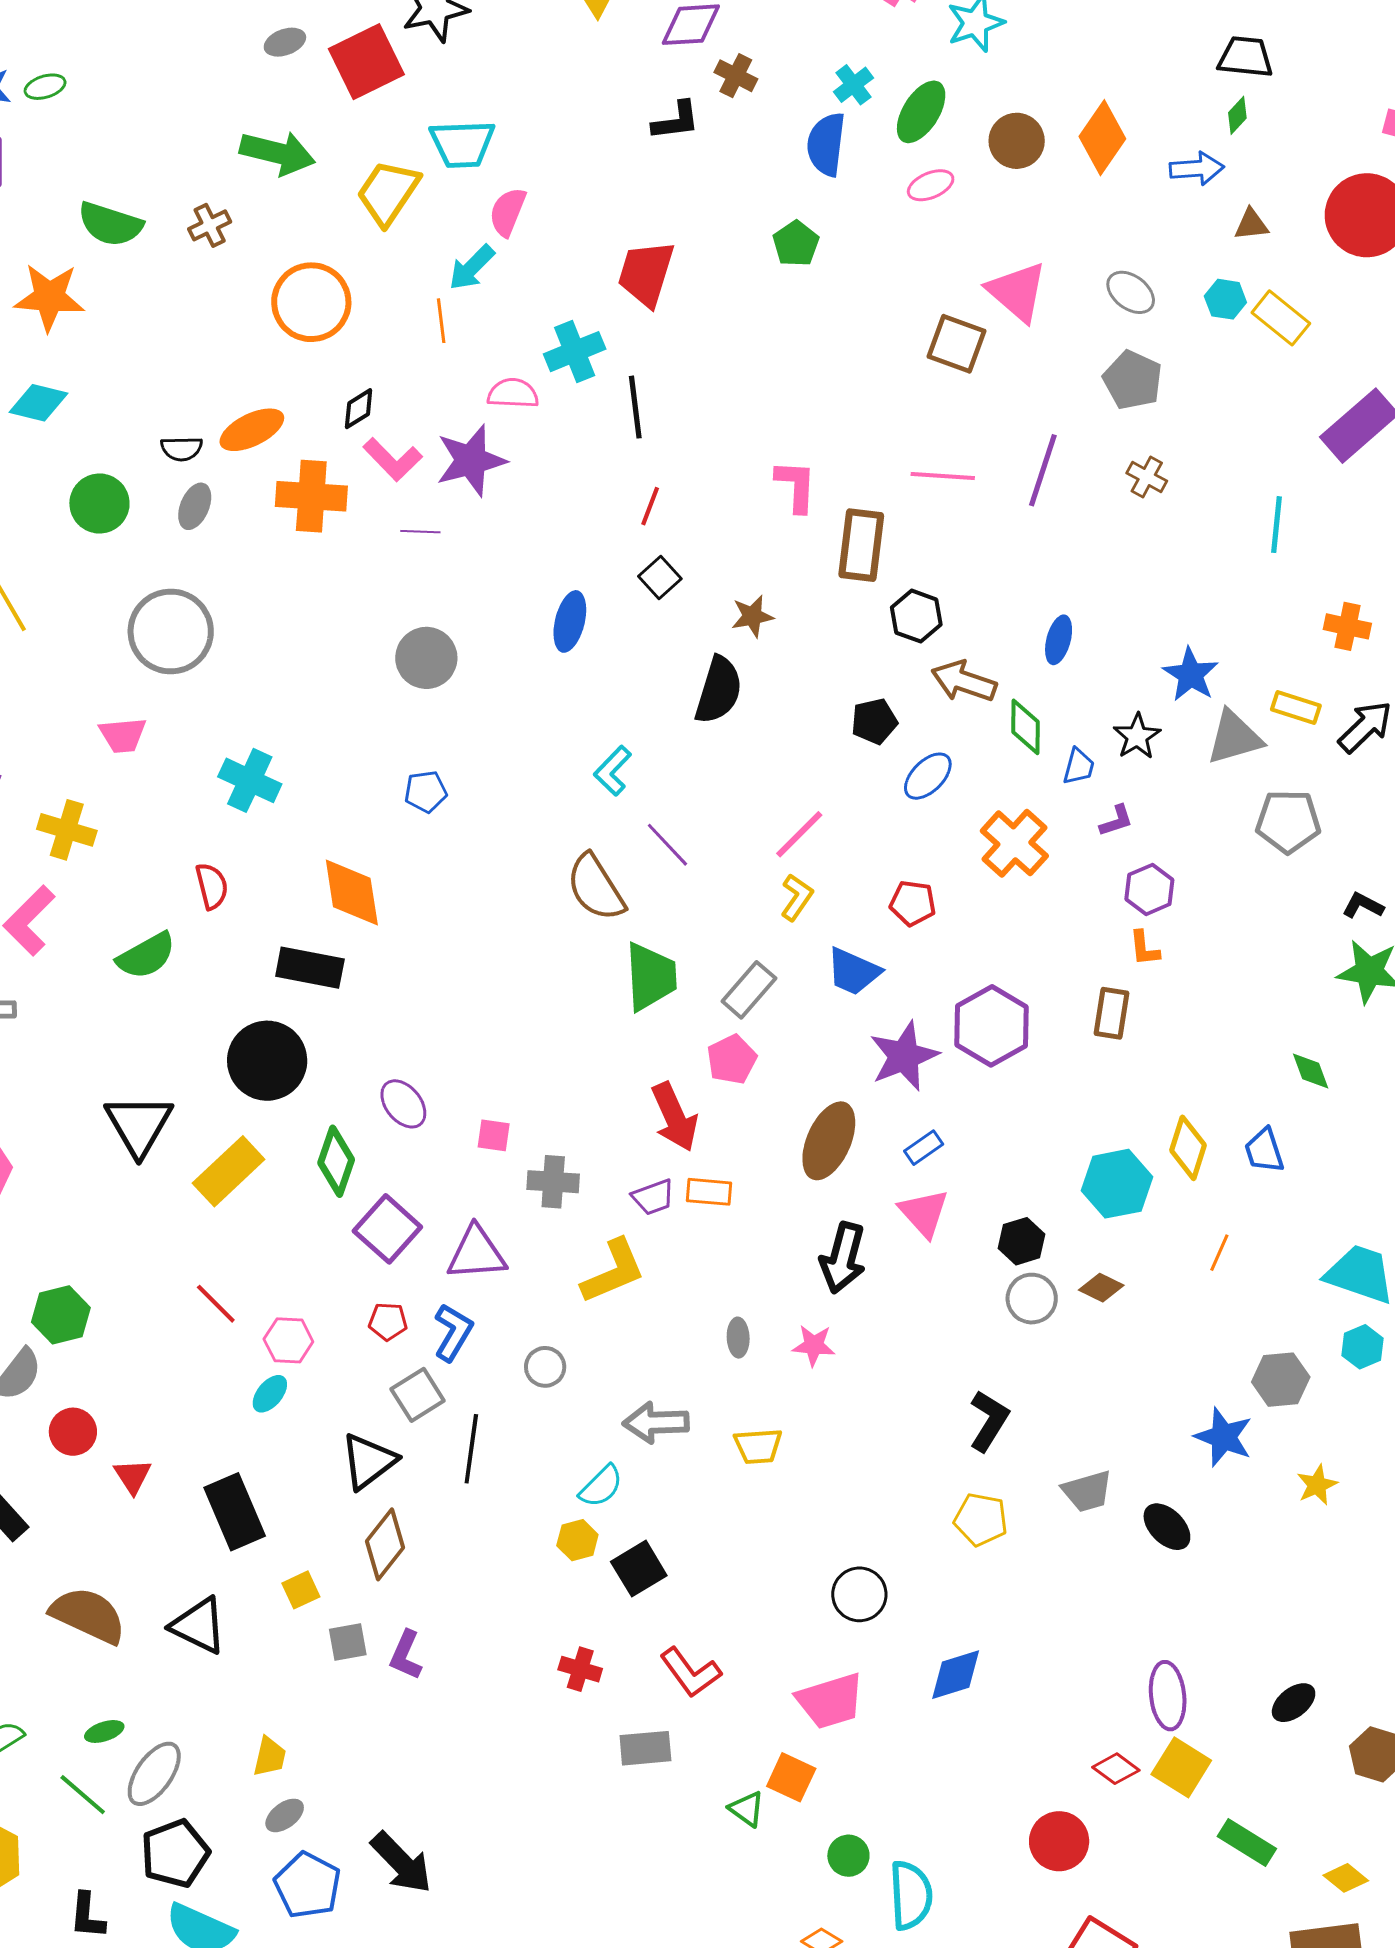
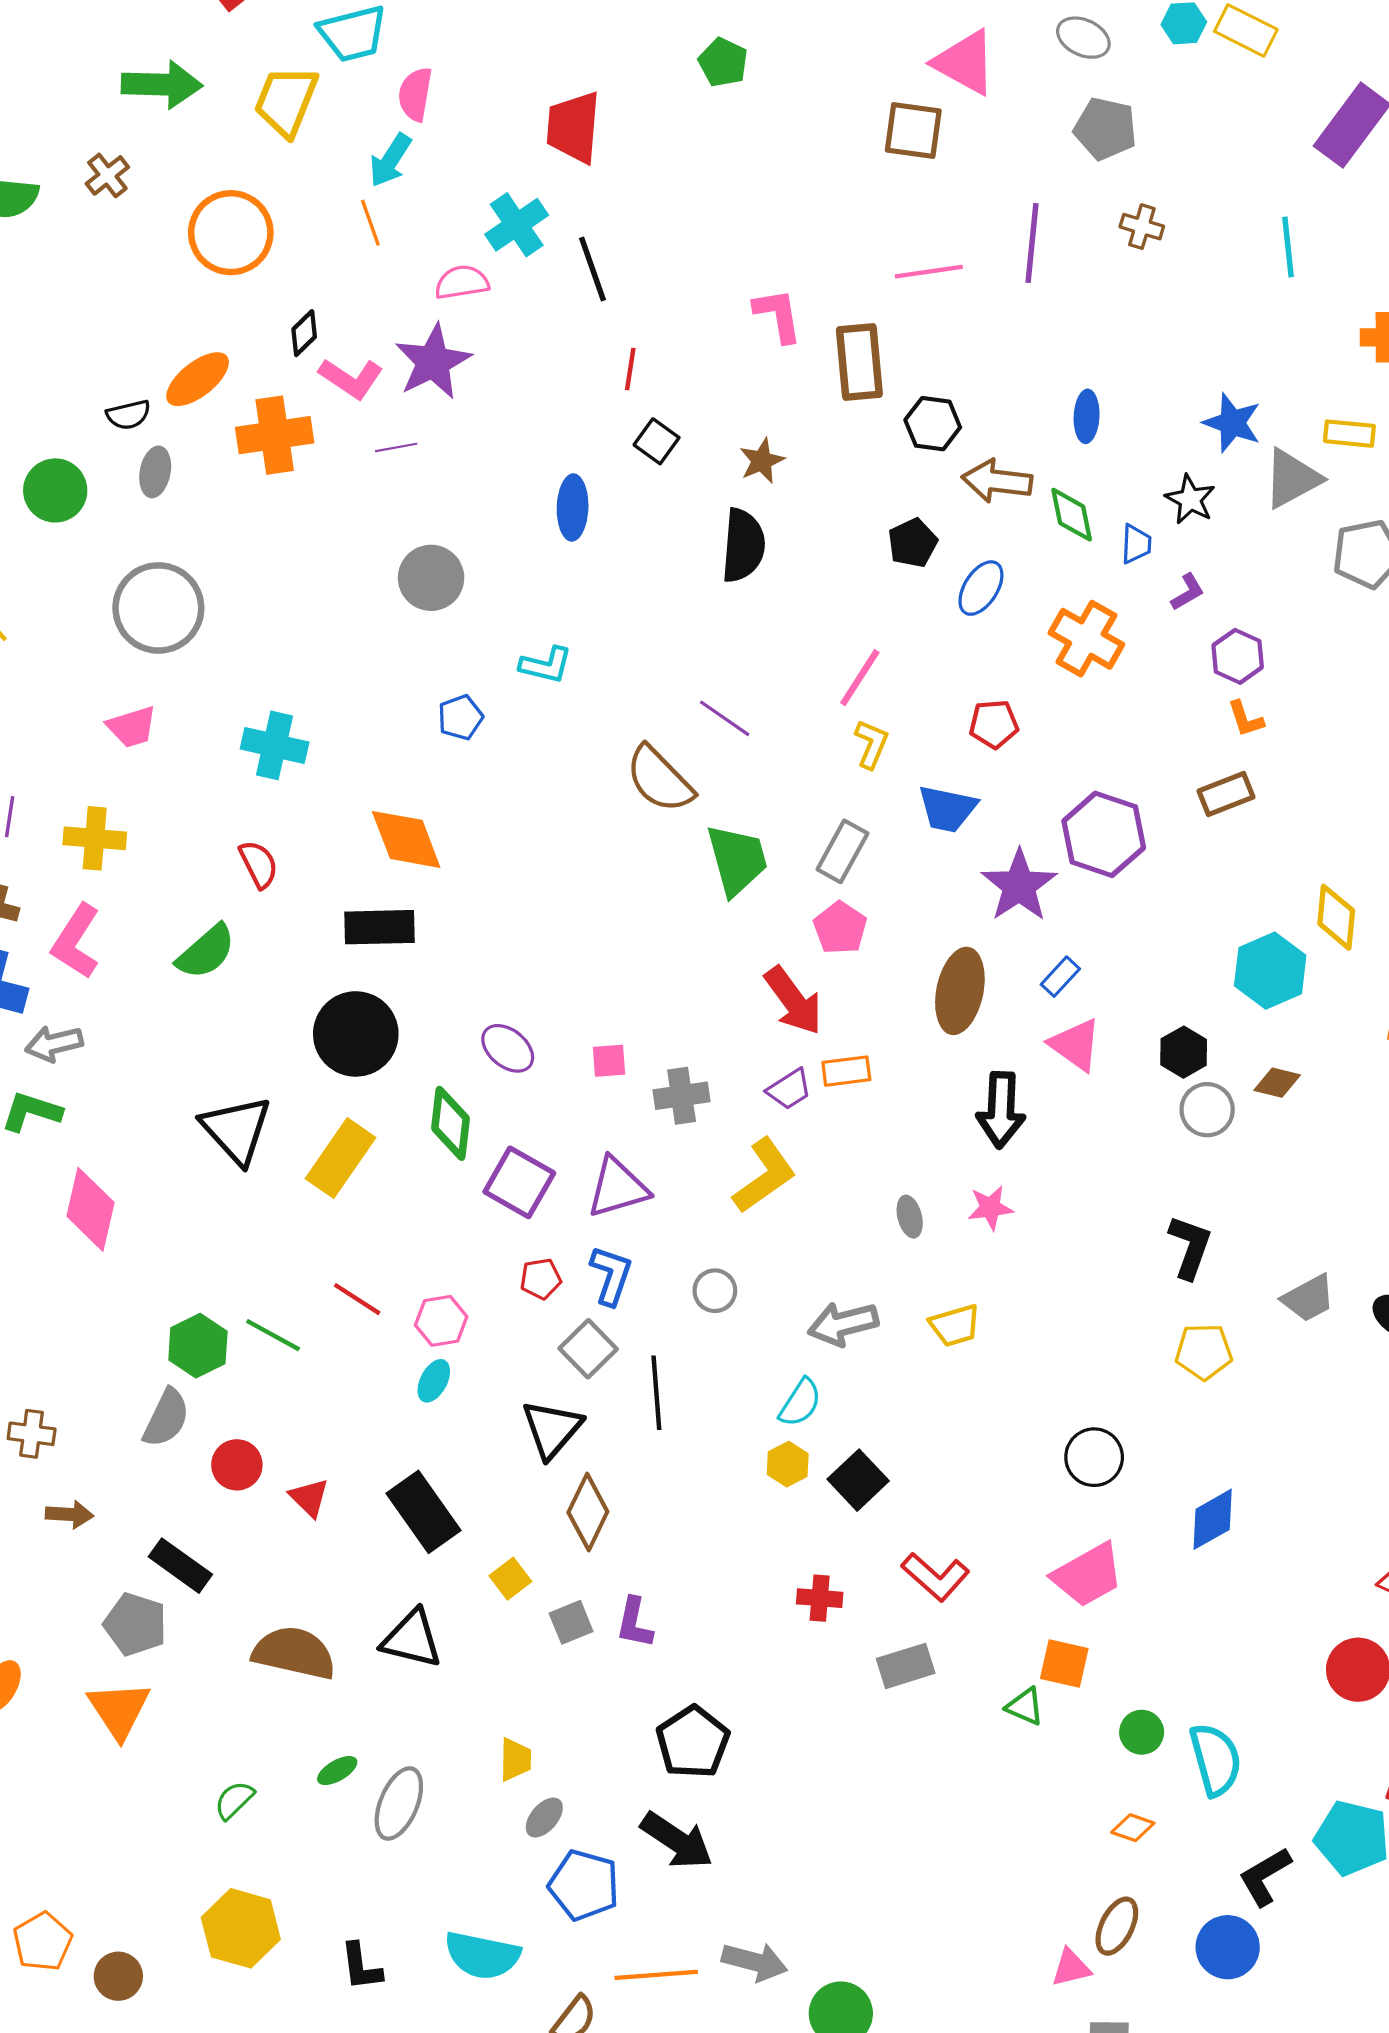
cyan L-shape: (613, 771) -> (546, 665), moved, turned -108
brown rectangle: (1111, 1013) -> (1226, 794), turned 72
green line: (83, 1795) -> (273, 1335), moved
black pentagon: (175, 1853) -> (693, 1742), moved

